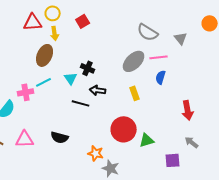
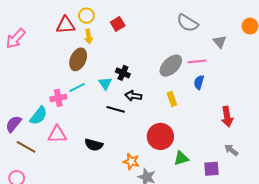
gray semicircle: (148, 32) -> (187, 23), moved
pink triangle: (25, 139) -> (57, 134), moved
green triangle: (147, 140) -> (181, 158), moved

